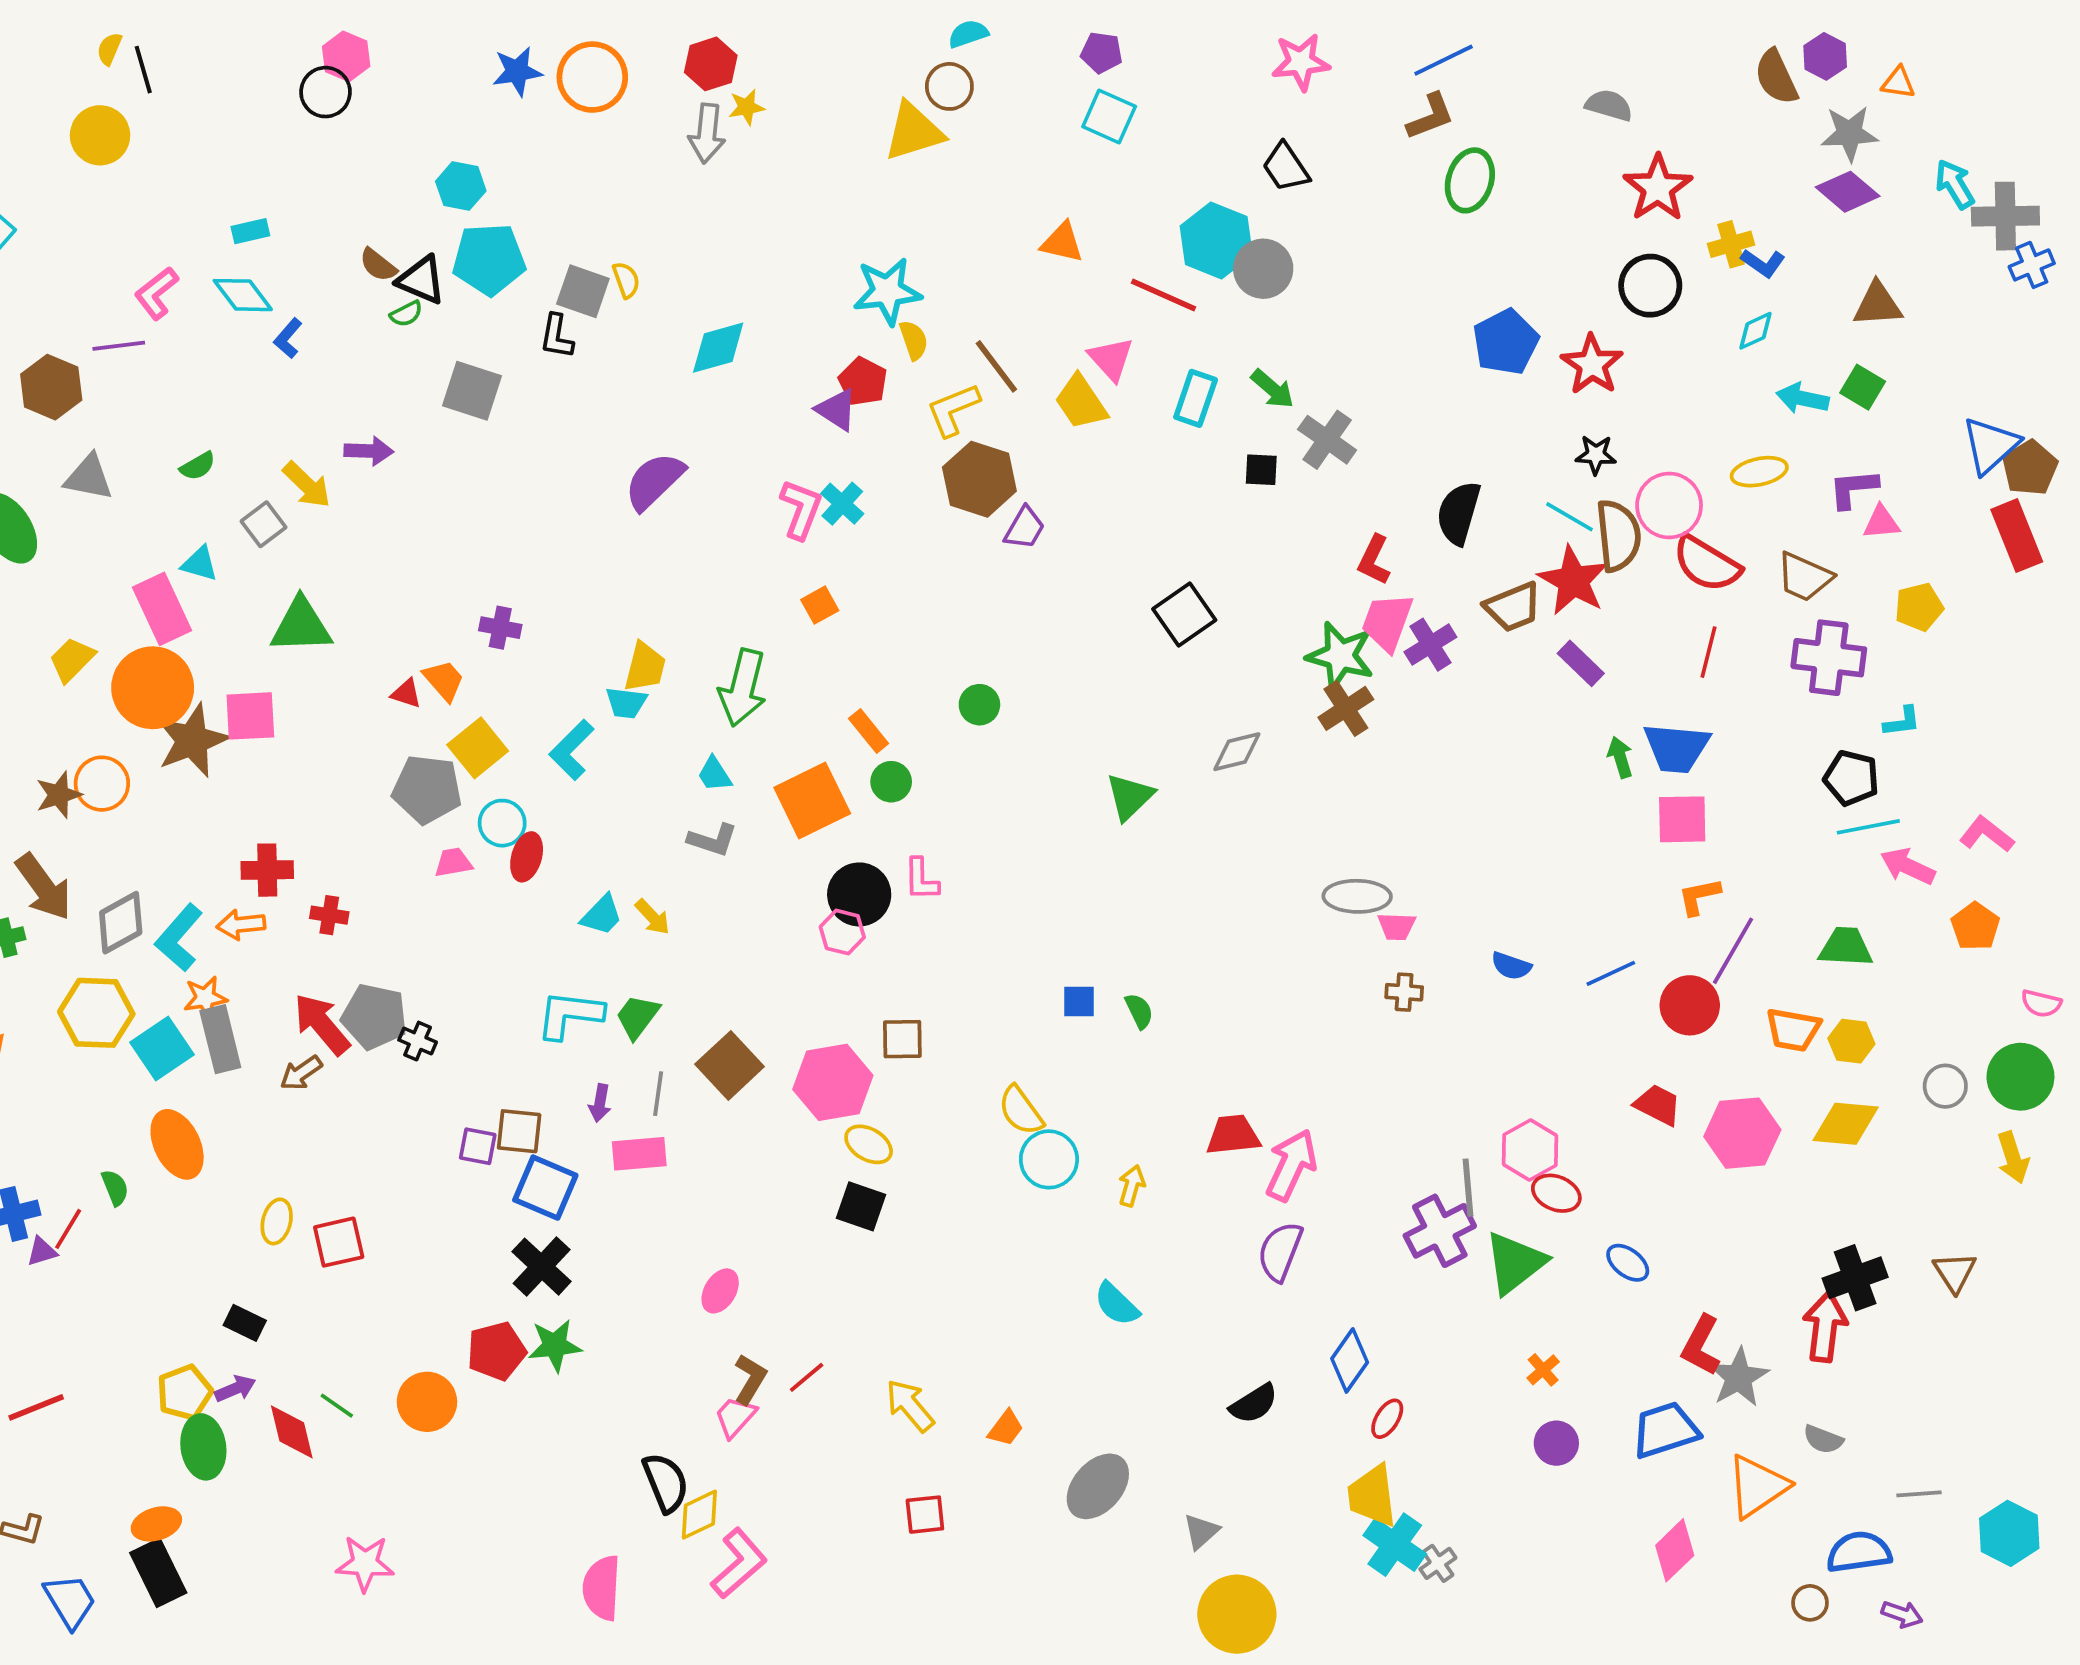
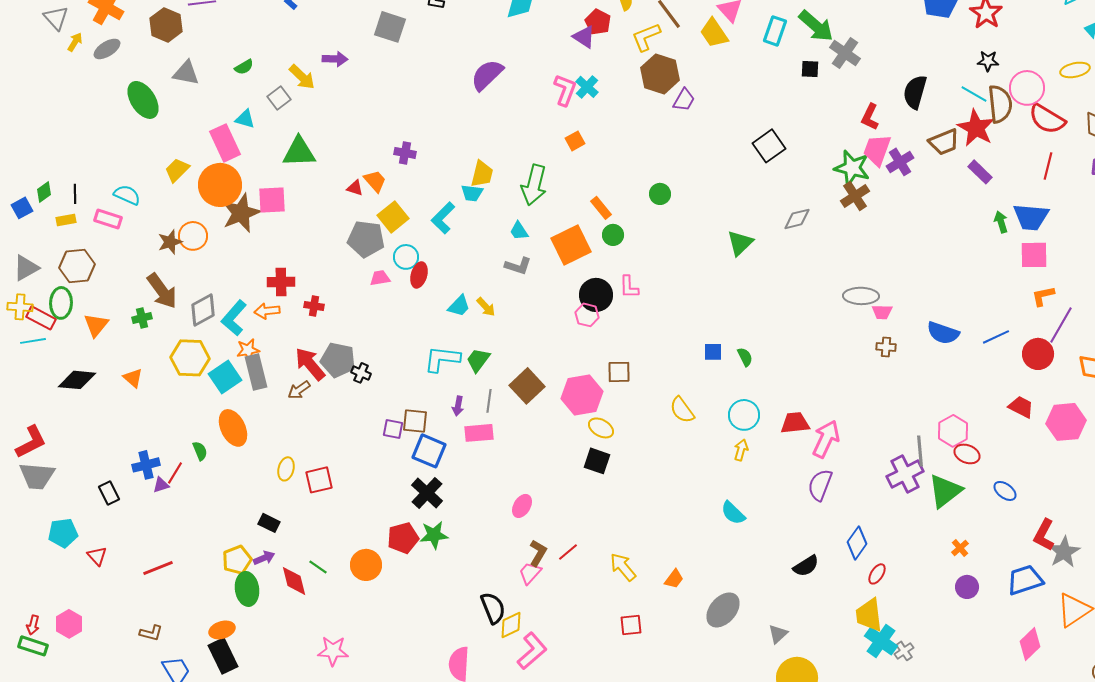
green arrow: (1273, 389) -> (816, 26), size x1.5
blue semicircle: (1511, 966) -> (943, 333), size x1.5
cyan circle: (1049, 1159) -> (744, 415), moved

